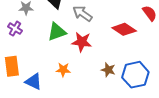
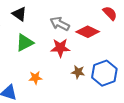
gray arrow: (82, 14) -> (60, 24), moved
red star: (82, 42) -> (60, 48), moved

